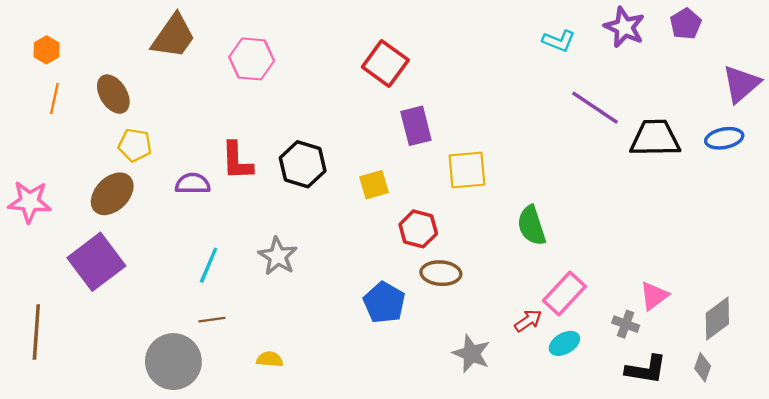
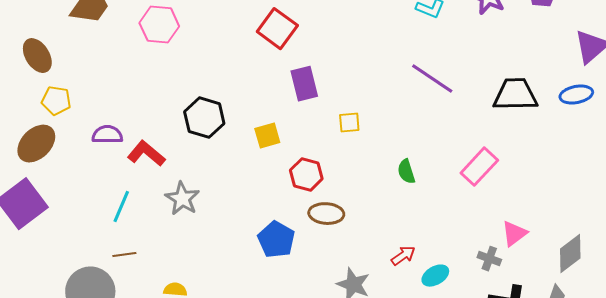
purple line: (595, 108) -> (432, 79), moved
red L-shape: (237, 161) -> (146, 154), moved, turned 132
yellow square: (467, 170) -> (349, 123), size x0.6
green semicircle: (532, 226) -> (406, 172), size x0.7
pink rectangle: (564, 294) -> (479, 167), moved

